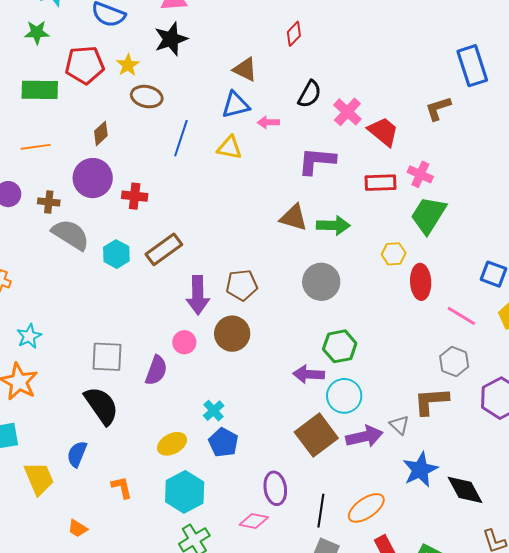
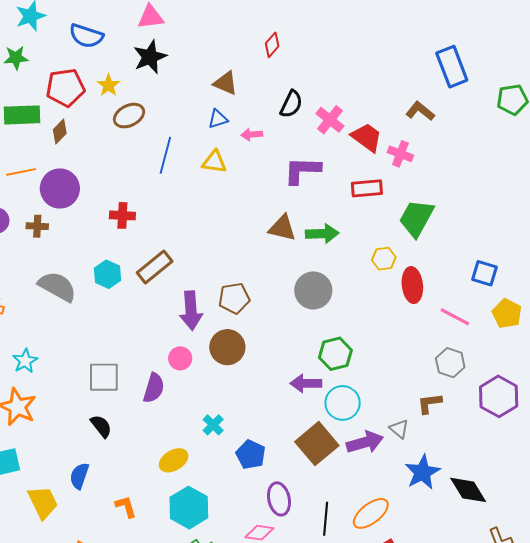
brown ellipse: (147, 97) -> (129, 116), turned -36
blue triangle: (235, 105) -> (218, 119), size x0.7
brown L-shape: (438, 108) -> (420, 111), turned 60
brown diamond: (101, 133) -> (60, 131), moved
pink cross: (420, 174) -> (400, 154), moved
purple circle: (93, 178) -> (60, 188), moved
gray semicircle: (71, 235) -> (57, 286), moved
brown L-shape: (431, 401) -> (430, 403), size x0.7
black semicircle: (101, 406) -> (101, 426), size x0.6
blue pentagon: (223, 442) -> (251, 455), moved

